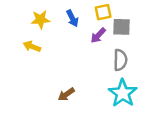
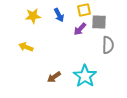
yellow arrow: (32, 46) -> (26, 47), moved
gray semicircle: (120, 60) -> (108, 45), moved
cyan star: (123, 93) -> (85, 76), moved

